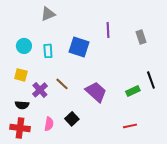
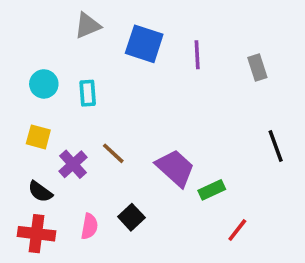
blue square: (79, 47) -> (144, 44), moved
green rectangle: (133, 91) -> (212, 190), moved
black semicircle: (22, 105) -> (40, 192), turned 32
red line: (130, 126) -> (237, 230), turned -40

